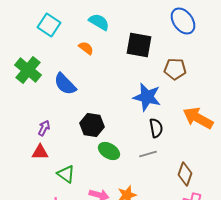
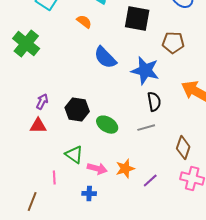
blue semicircle: (65, 84) -> (105, 58), moved
black hexagon: (92, 125) -> (77, 110), moved
green triangle: (66, 174) -> (74, 155), moved

